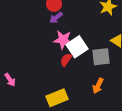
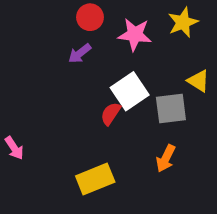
purple arrow: (56, 18) -> (80, 53), moved
pink star: (63, 40) -> (135, 34), moved

